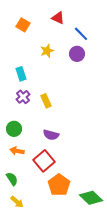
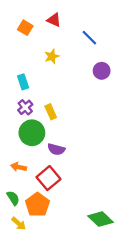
red triangle: (58, 18) -> (54, 20), moved
purple circle: (77, 54) -> (102, 71), moved
green circle: (14, 129) -> (32, 133), moved, size x1.5
orange pentagon: (59, 185) -> (37, 205), moved

